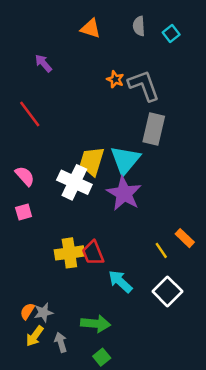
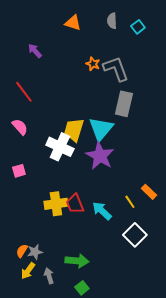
pink semicircle: (25, 176) -> (20, 127), moved
cyan arrow: (120, 281) -> (102, 211), moved

